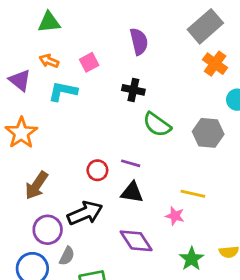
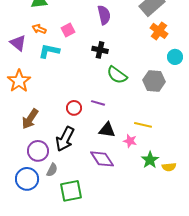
black triangle: (132, 192) -> (107, 130), moved
black arrow: (85, 213) -> (65, 139), turned 140
green star: (192, 259) -> (150, 160), moved

